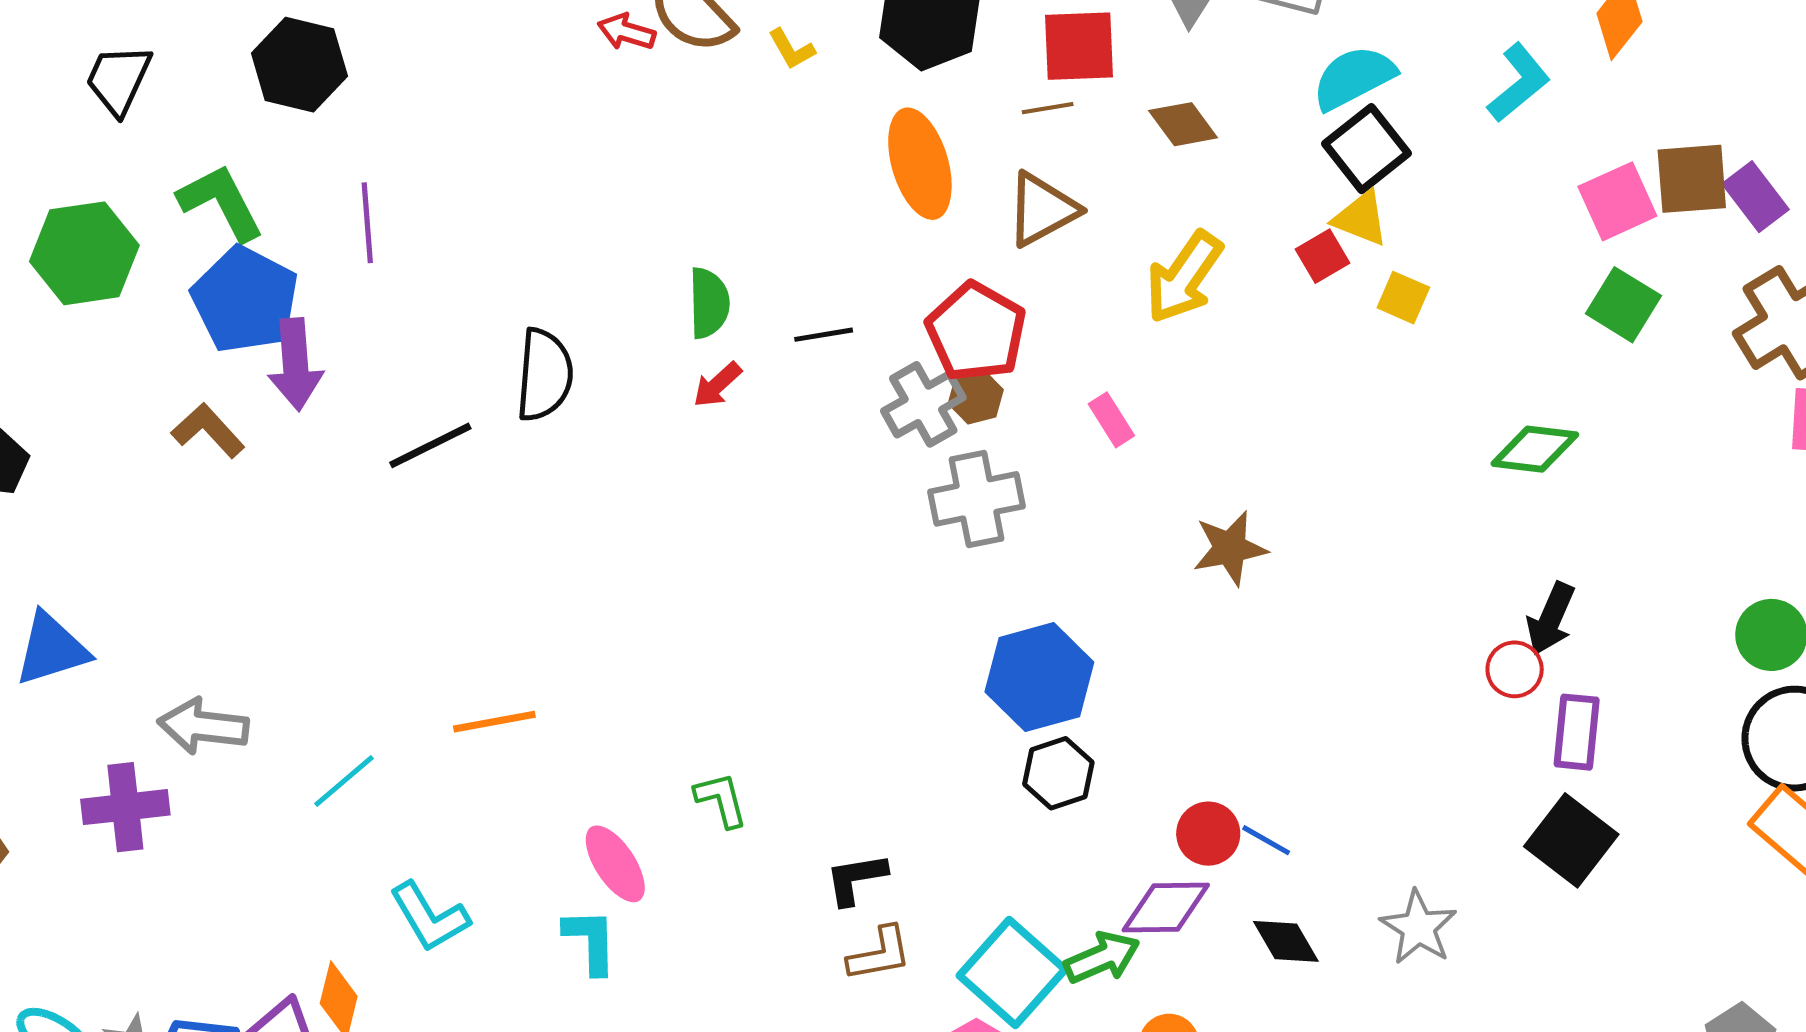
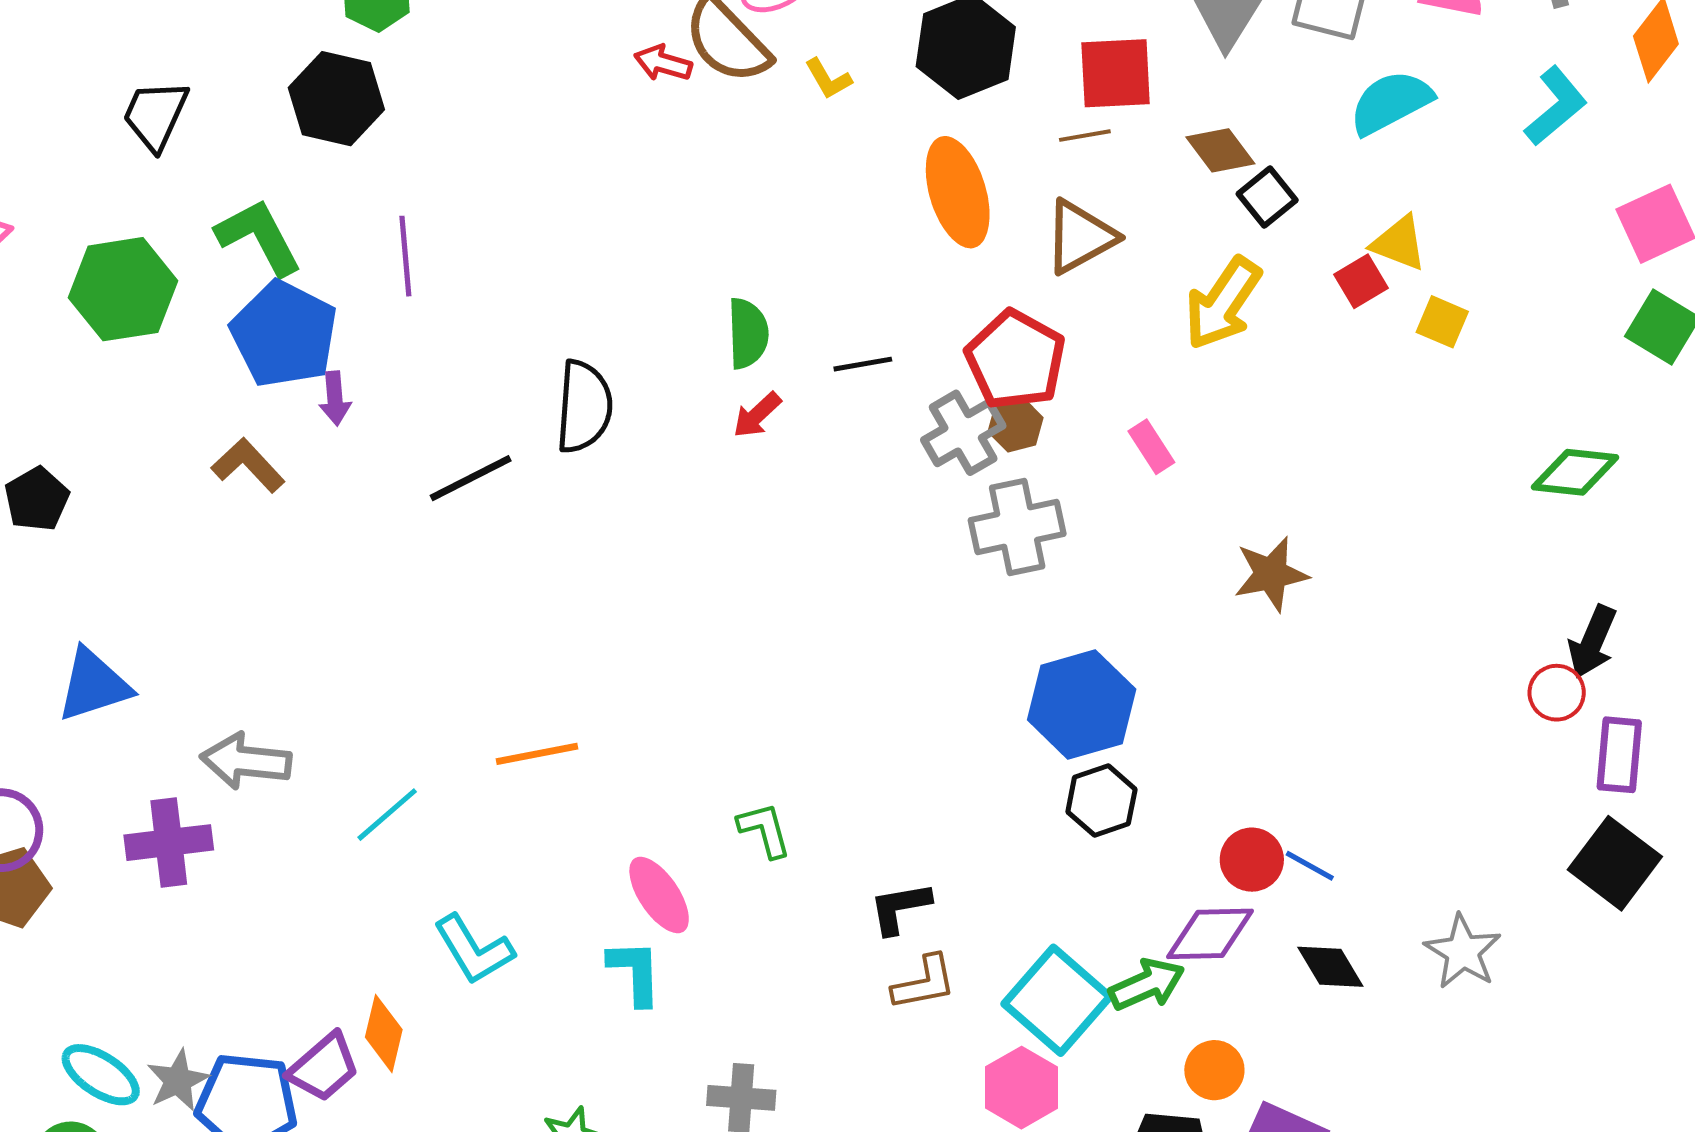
black square: (1366, 149) -> (1267, 197), moved, size x0.7
purple arrow: (295, 364) -> (335, 398), size x0.6

